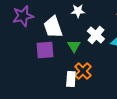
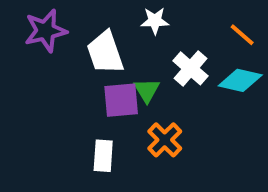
purple square: (45, 50) -> (121, 100), moved
white rectangle: (71, 79) -> (103, 156), moved

